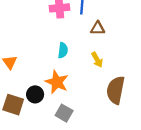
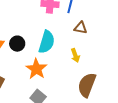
cyan semicircle: (63, 50) -> (47, 42), size x1.6
black circle: (35, 94) -> (17, 44), moved

